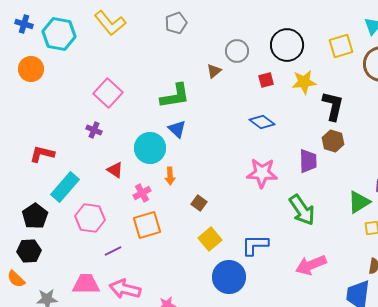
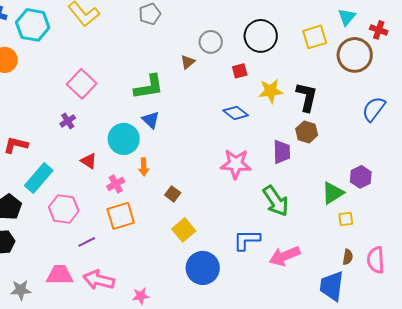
yellow star: (304, 82) -> (271, 91), moved
purple cross: (94, 130) -> (68, 121), turned 35
blue L-shape: (255, 245) -> (247, 240), moved

